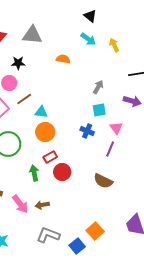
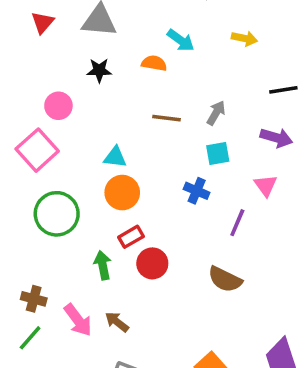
cyan arrow: (88, 39) -> (181, 40), moved
yellow arrow: (114, 45) -> (244, 38), turned 128
black star: (18, 63) -> (99, 70), moved
brown line: (24, 99) -> (166, 118), moved, turned 42
pink triangle: (116, 128) -> (266, 185), moved
brown arrow: (42, 205) -> (117, 322), turned 48

